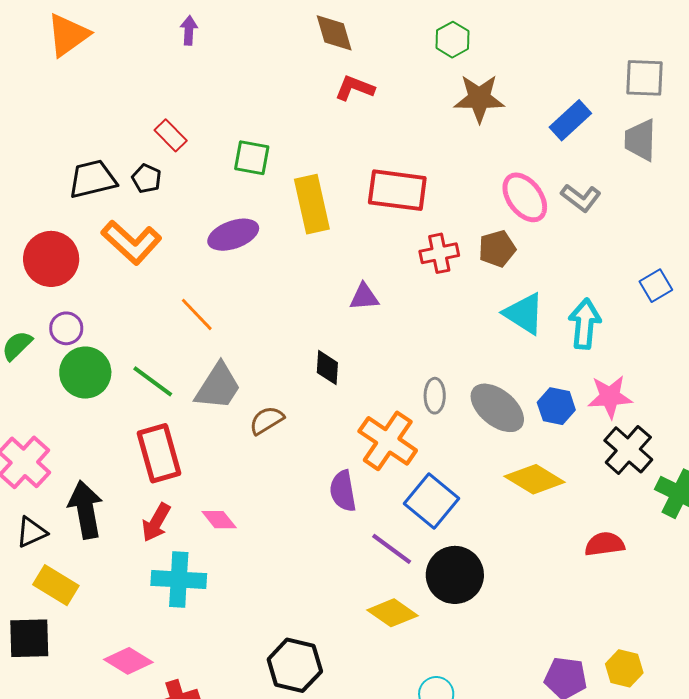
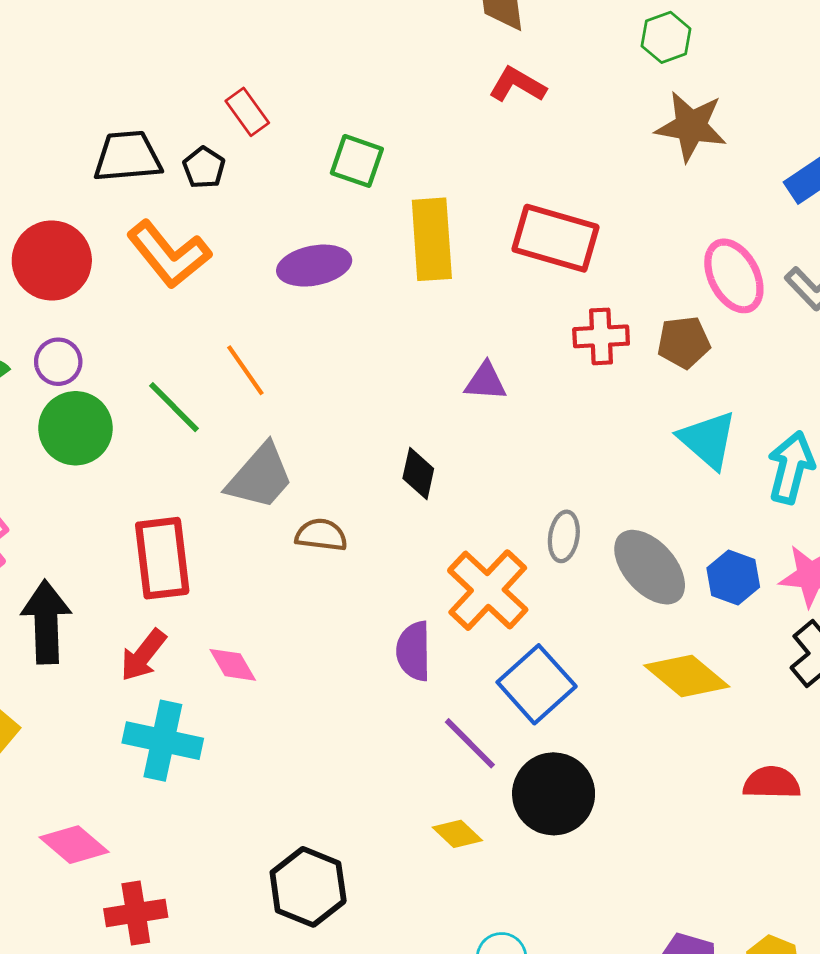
green line: (153, 381) -> (174, 407), moved
brown semicircle: (267, 420) -> (321, 535), turned 30
yellow diamond: (392, 613) -> (457, 834), size x0.7

